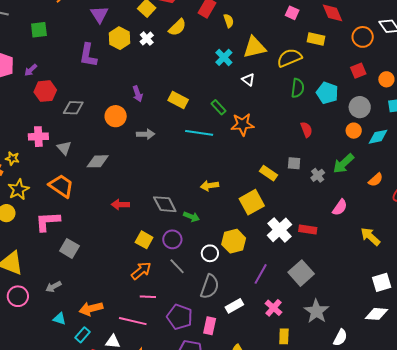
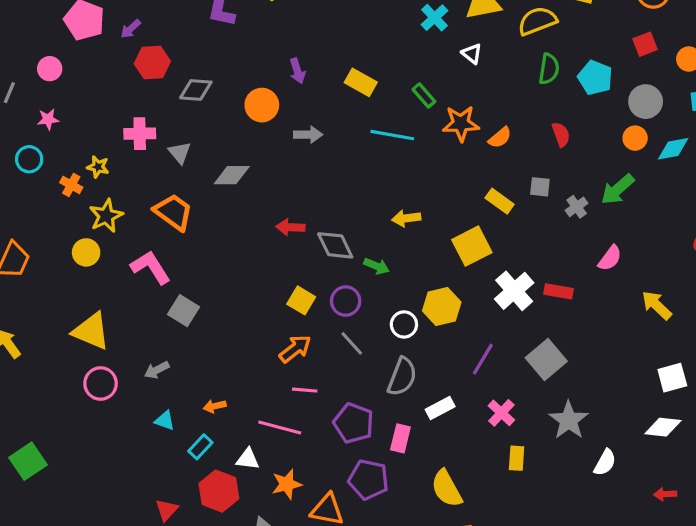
orange semicircle: (376, 180) -> (500, 138), moved
red arrow: (120, 205) -> (290, 227), moved
pink L-shape: (48, 221) -> (151, 267), turned 60
orange arrow: (91, 309) -> (215, 406), size x0.6

